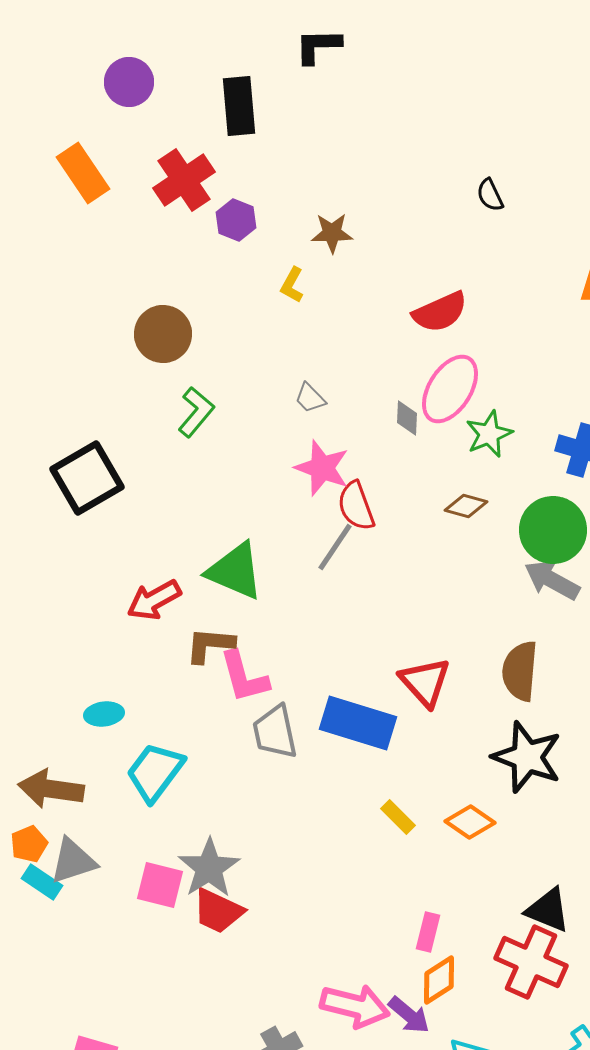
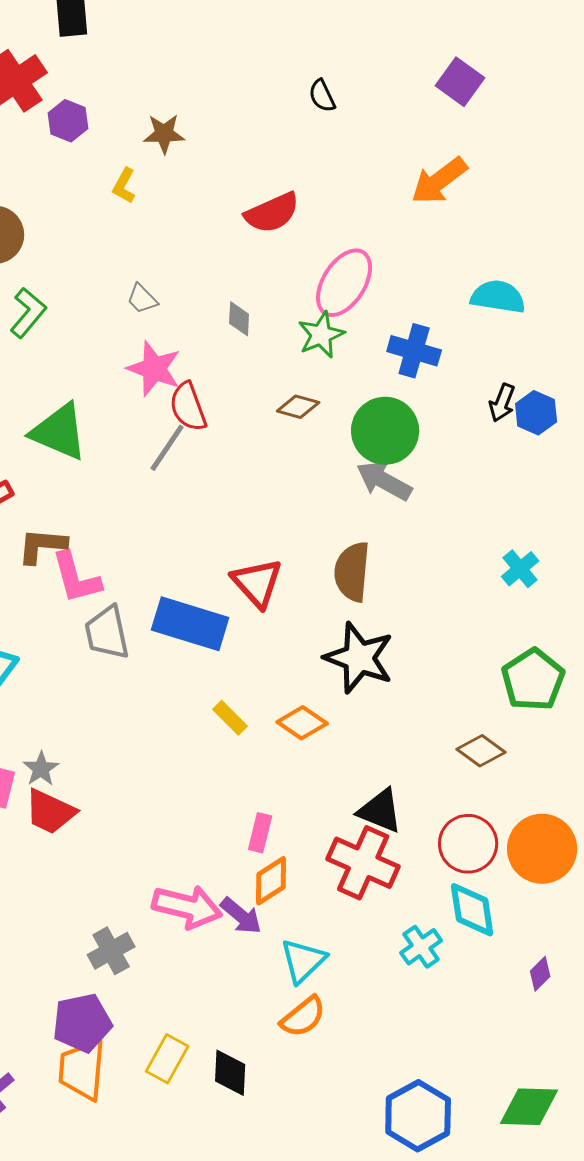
pink ellipse: (450, 389) -> (344, 283), moved
green triangle: (235, 571) -> (59, 432), moved
gray star: (209, 868) -> (41, 769), size x0.6

